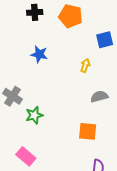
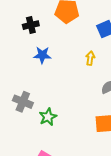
black cross: (35, 12) -> (31, 25), moved

